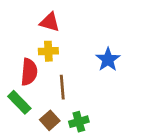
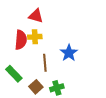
blue star: (108, 59) -> (69, 53), moved
red semicircle: (29, 72) -> (21, 40), moved

